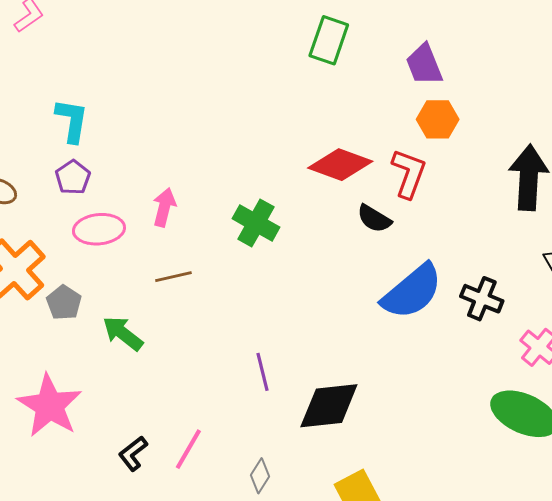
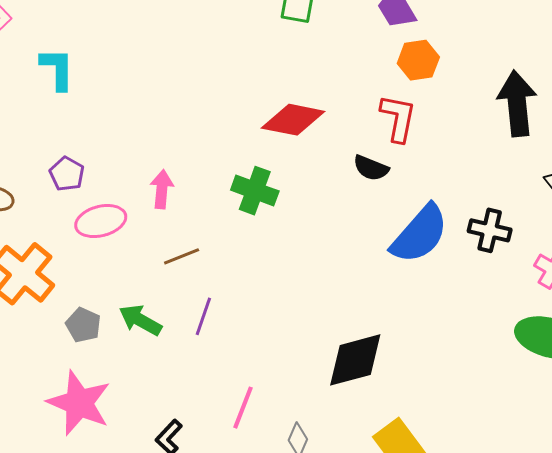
cyan L-shape: (72, 121) -> (57, 69), moved
red diamond: (340, 165) -> (293, 120), moved
gray pentagon: (64, 303) -> (83, 325), moved
purple line: (262, 372) -> (203, 316), moved, turned 42
pink line: (188, 449) -> (243, 408), moved

